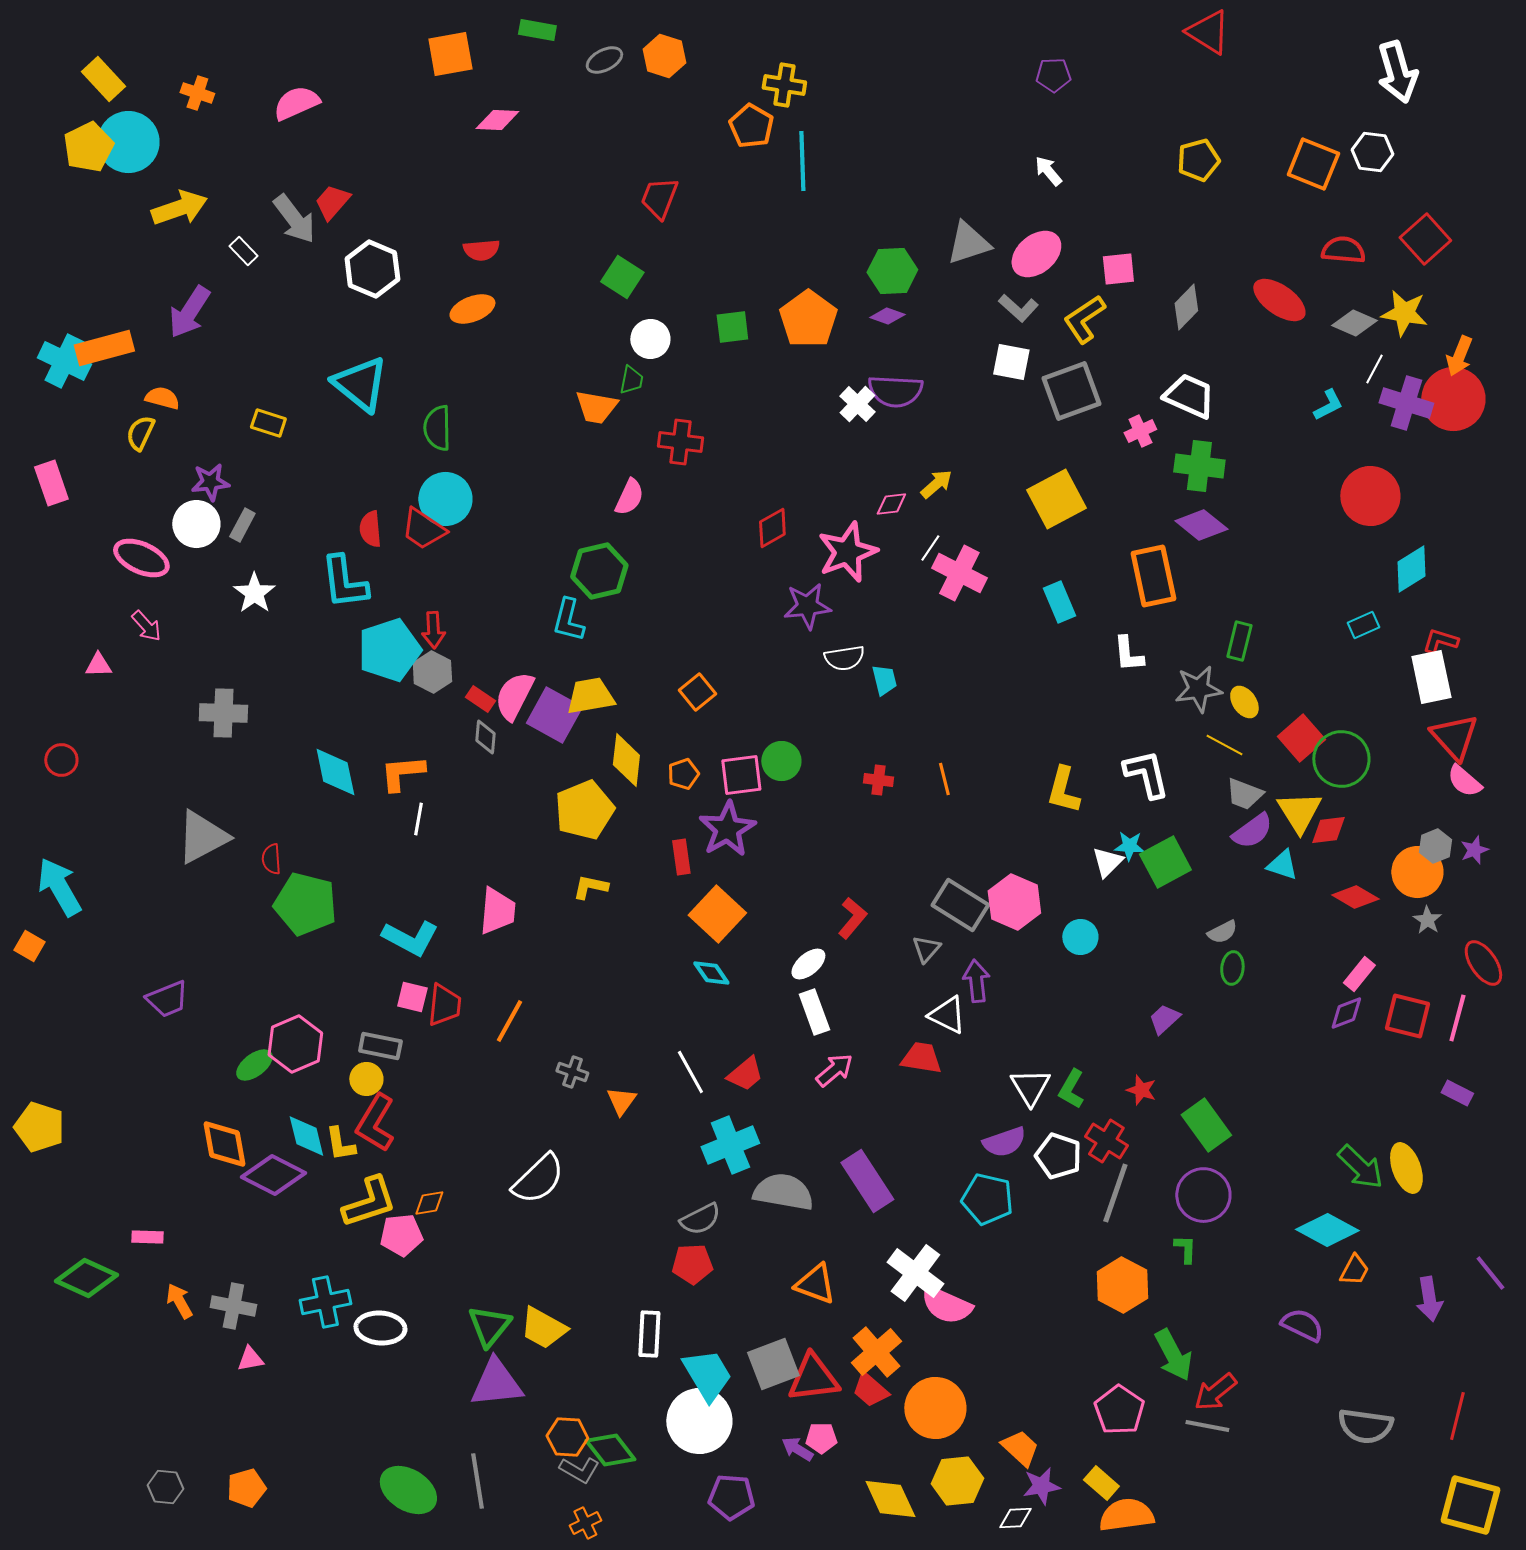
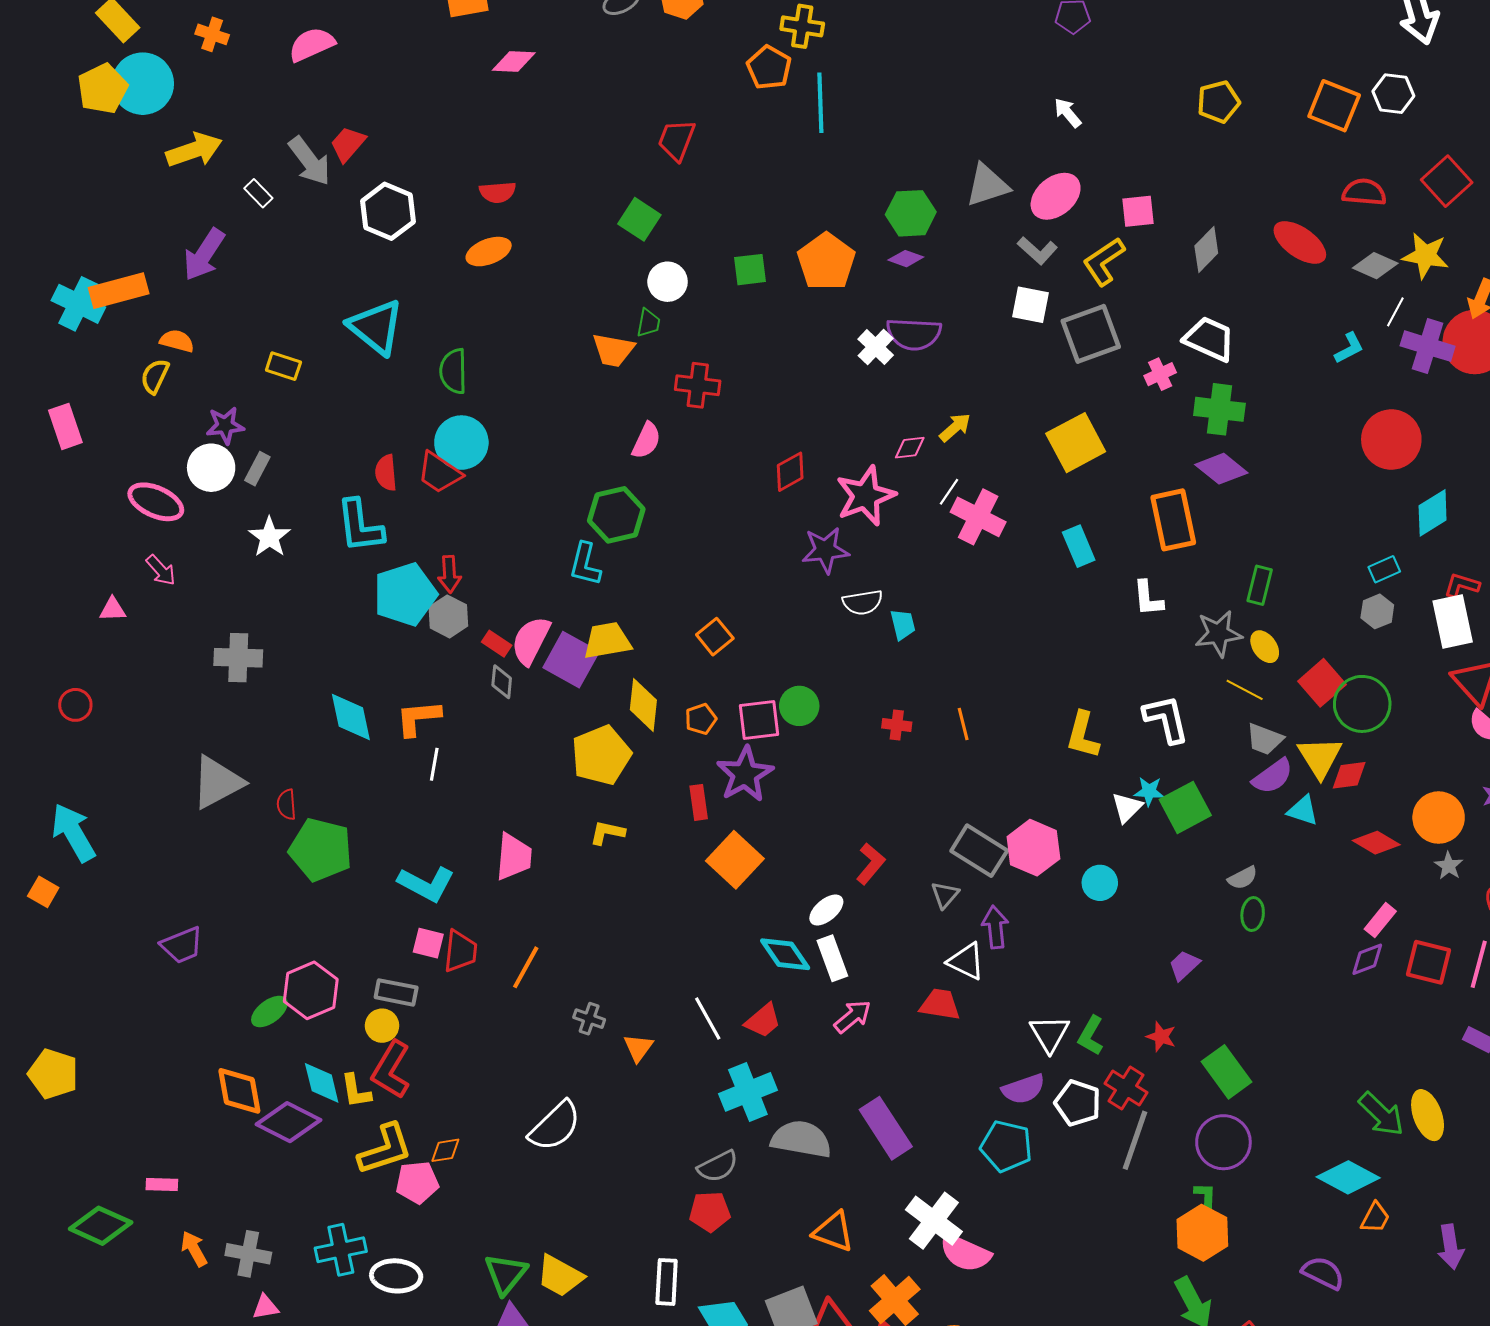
gray hexagon: (1435, 846) -> (1377, 611), moved
cyan diamond: (711, 973) -> (785, 954), moved, size x1.4
orange hexagon: (1122, 1285) -> (1202, 1233), moved

